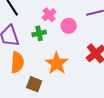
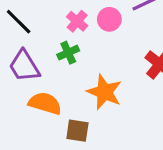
pink circle: (69, 26) -> (109, 19), moved
orange semicircle: (17, 62) -> (45, 103), turned -65

